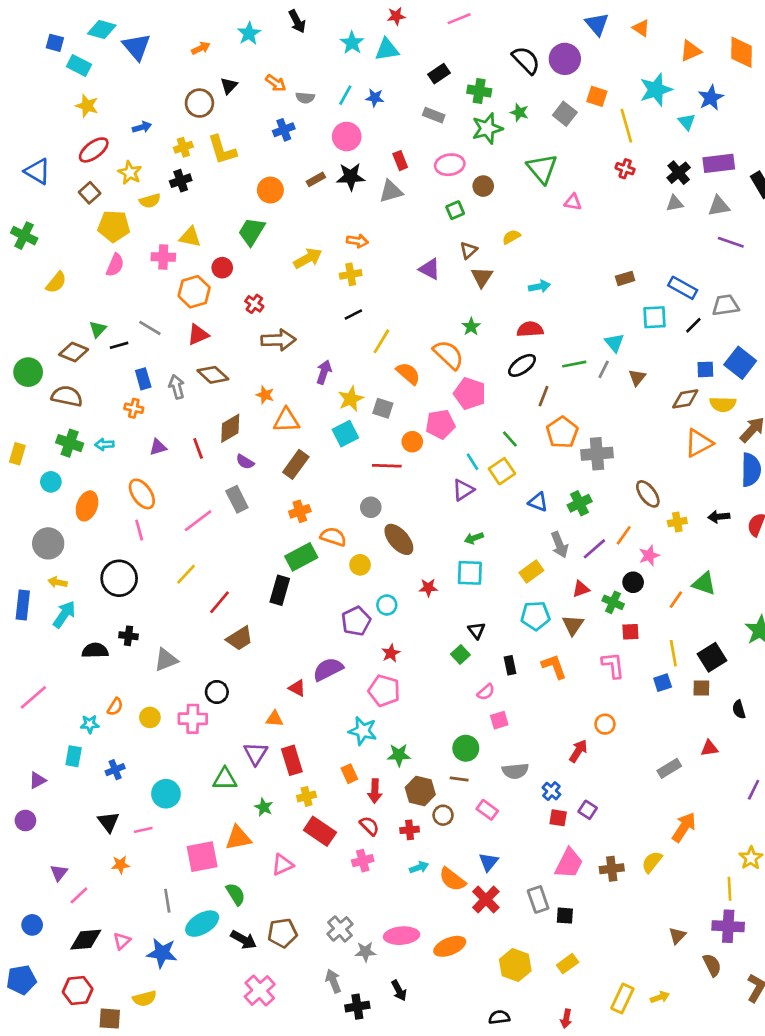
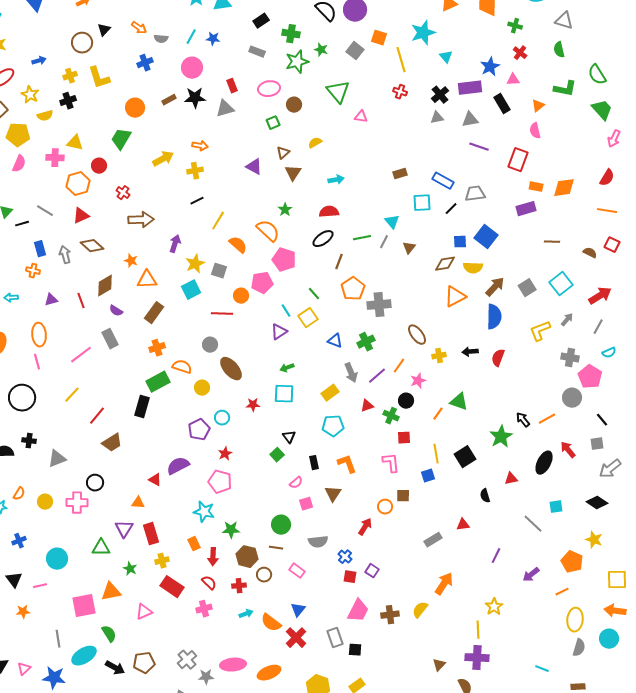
blue star: (711, 98) -> (490, 67), moved
orange ellipse: (142, 494) -> (39, 335), turned 30
brown triangle: (573, 625) -> (333, 494), moved
brown square: (701, 688) -> (403, 496), moved

